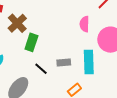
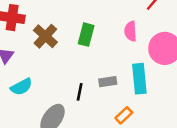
green rectangle: (31, 42) -> (86, 35), moved
black line: (41, 69) -> (80, 92), turned 64

